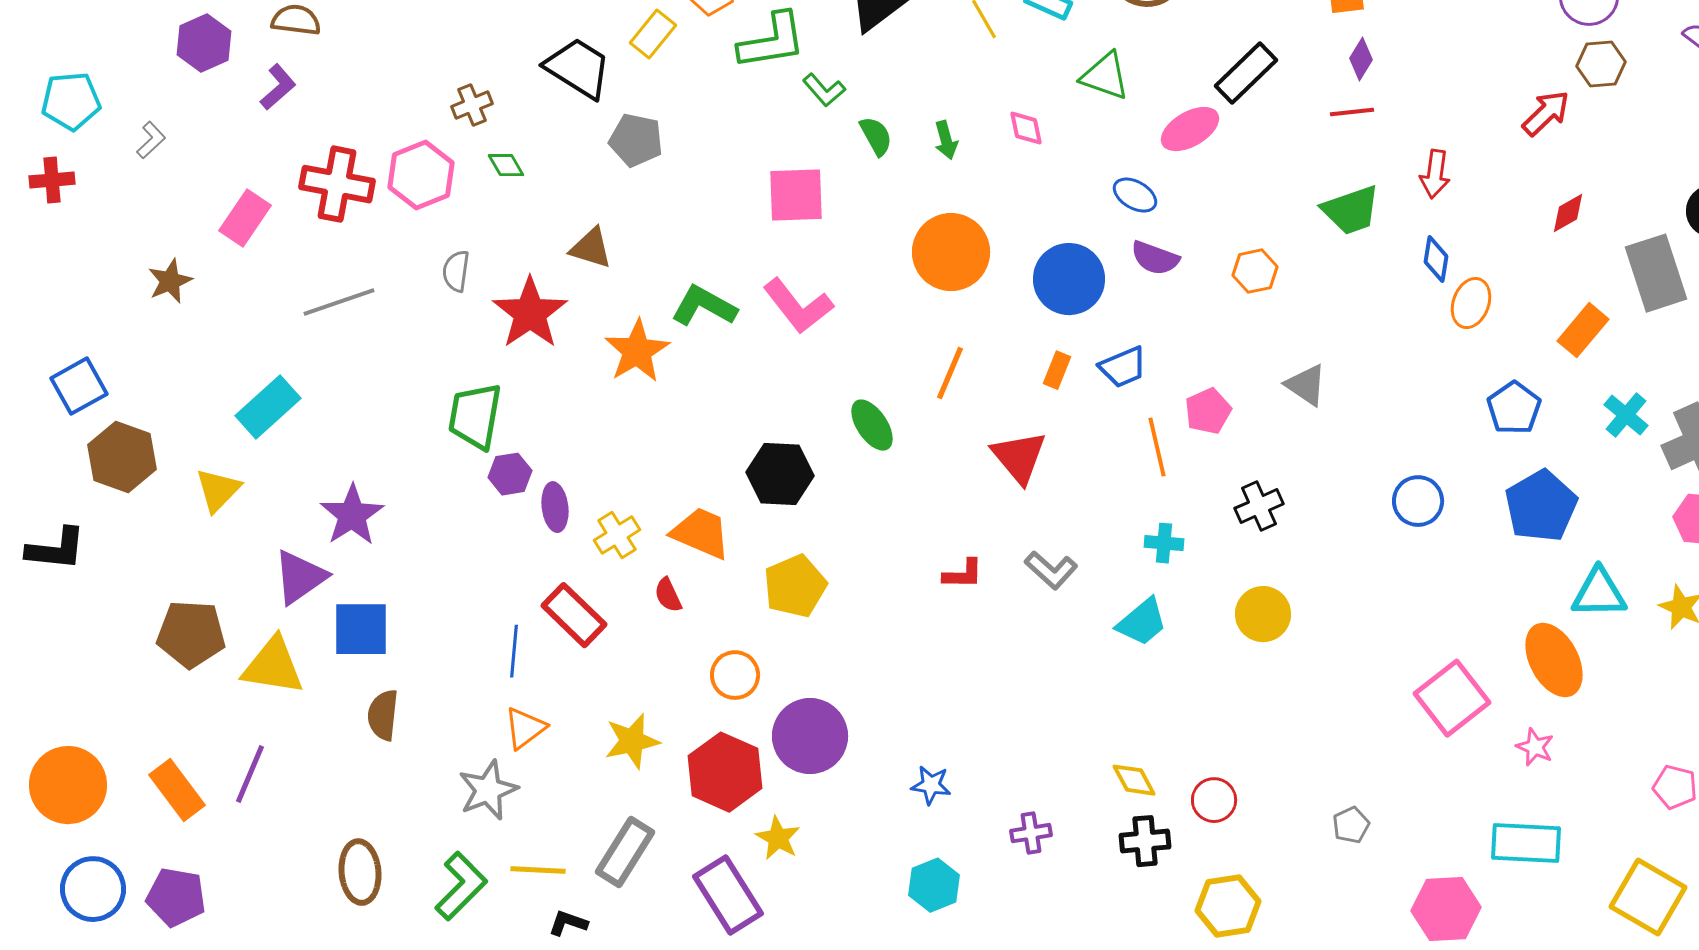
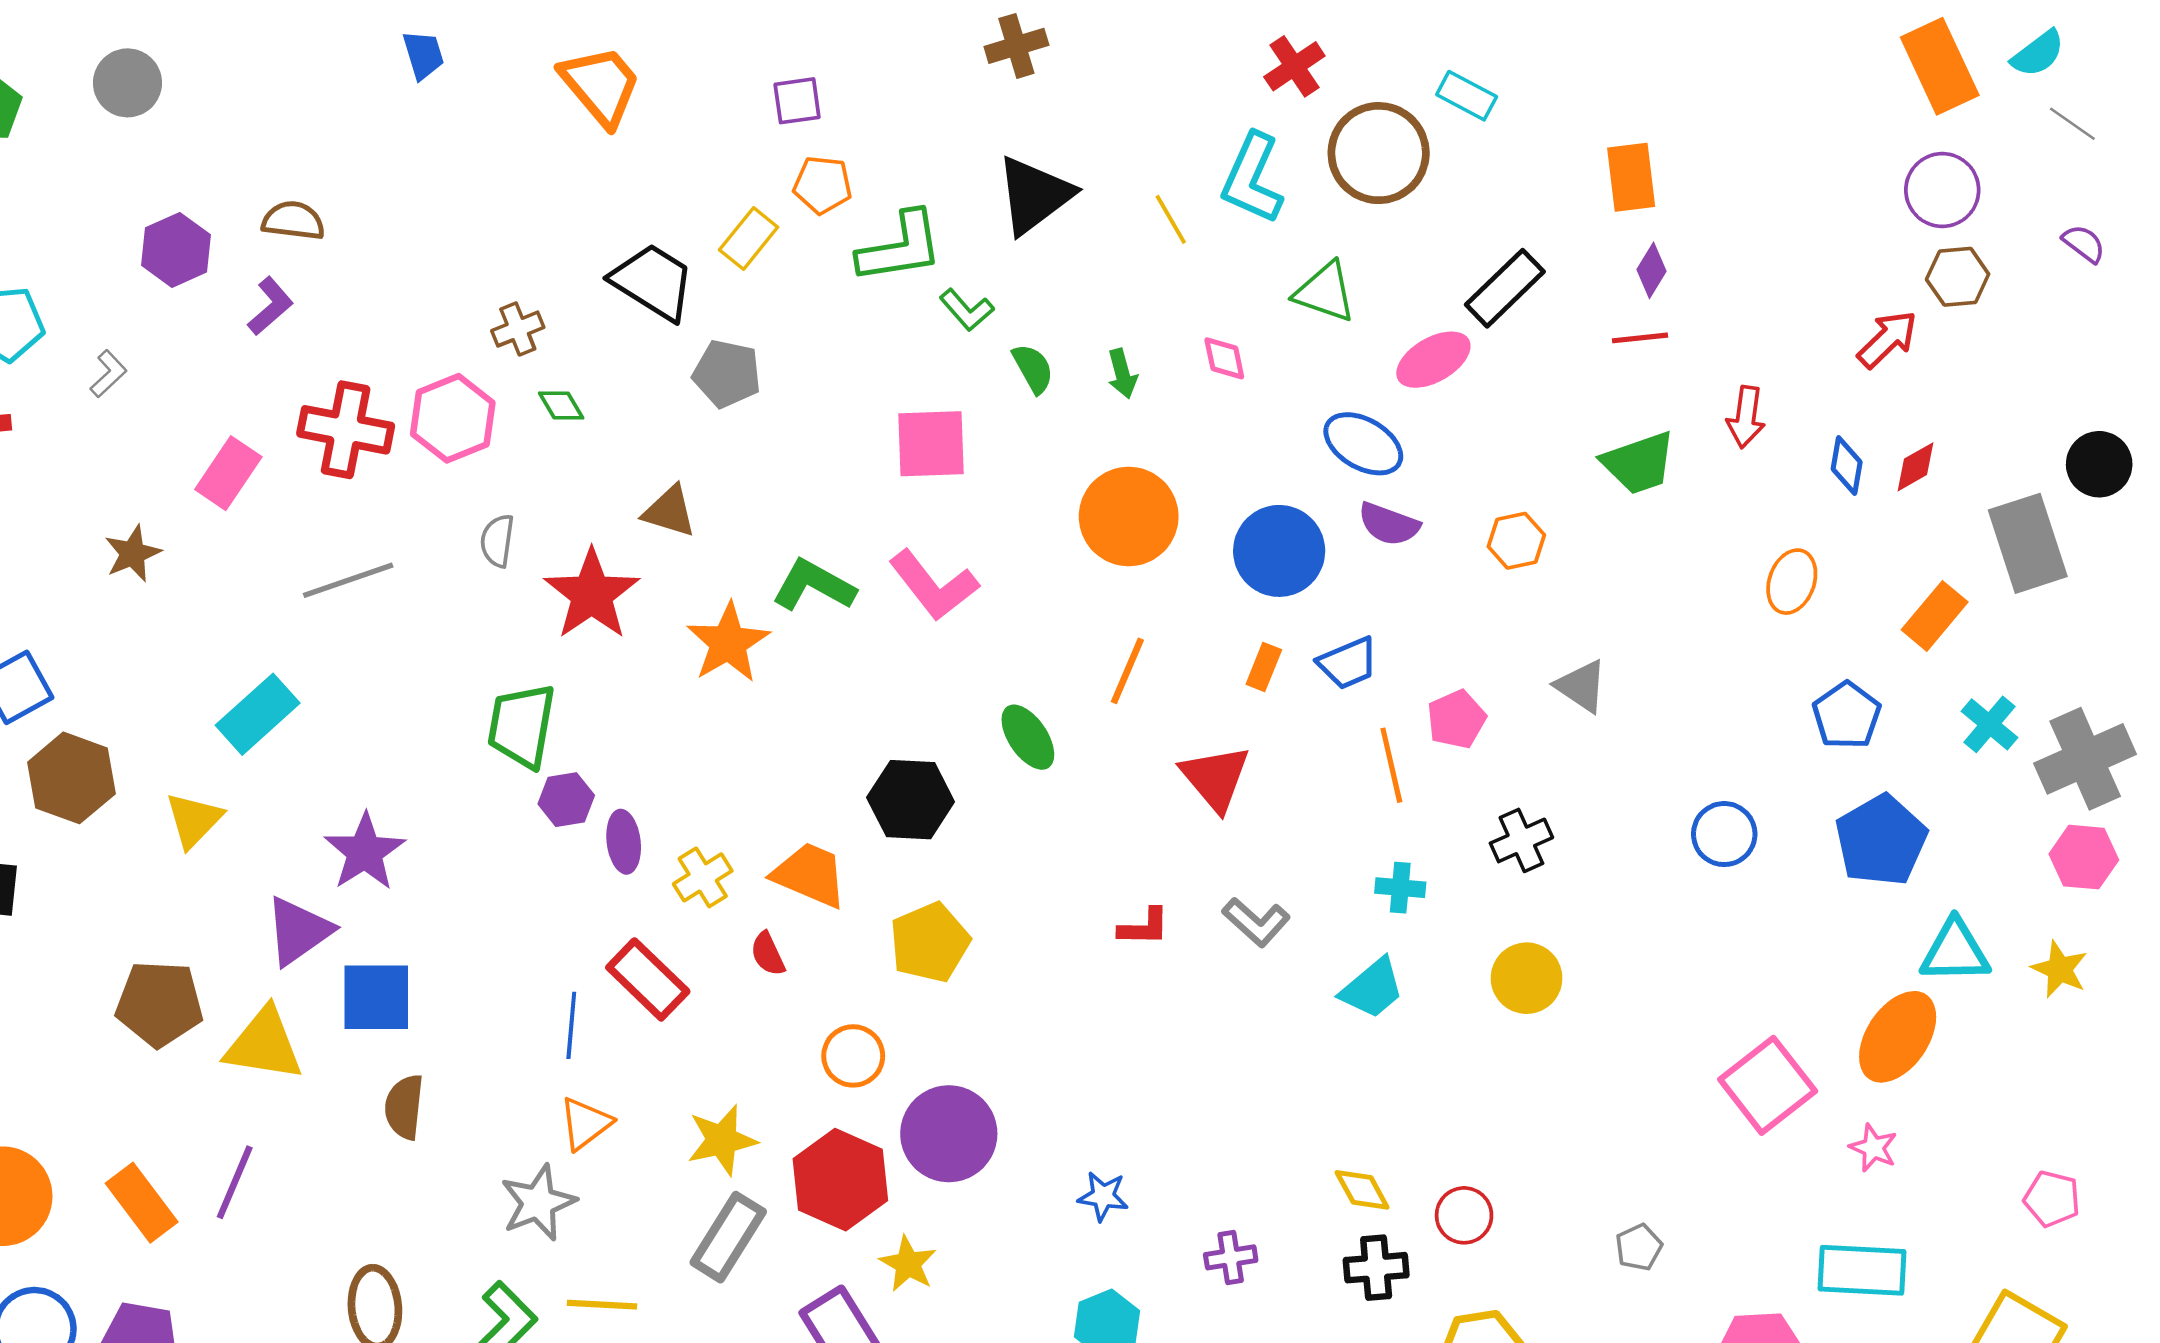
blue ellipse: (1135, 195) -> (1363, 444), size x1.4
blue diamond: (1436, 259) -> (1847, 465), moved
orange ellipse: (1554, 660) -> (1898, 1037), turned 62
gray rectangle: (625, 852) -> (728, 1237), moved

